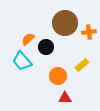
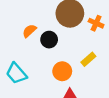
orange cross: (89, 32) -> (96, 23), turned 32
cyan trapezoid: (22, 61) -> (16, 73), moved

